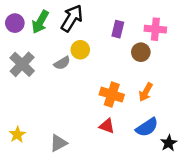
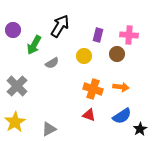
green arrow: (40, 22) -> (34, 45), moved
yellow circle: (80, 50) -> (84, 56), moved
gray cross: (22, 64) -> (17, 86), moved
orange arrow: (146, 92) -> (121, 87), turned -112
yellow star: (17, 135) -> (15, 122), size x1.5

